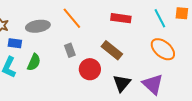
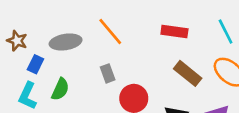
blue rectangle: (15, 43) -> (35, 64), turned -72
brown rectangle: (112, 50) -> (188, 73), moved

